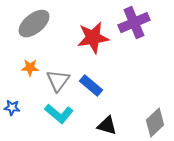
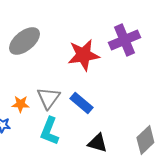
orange star: (30, 68) -> (20, 104), moved
cyan L-shape: (59, 114) -> (49, 131), turned 72

